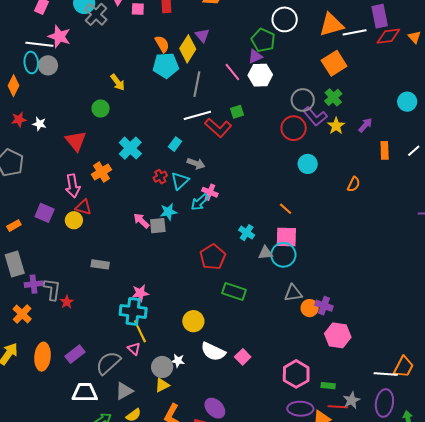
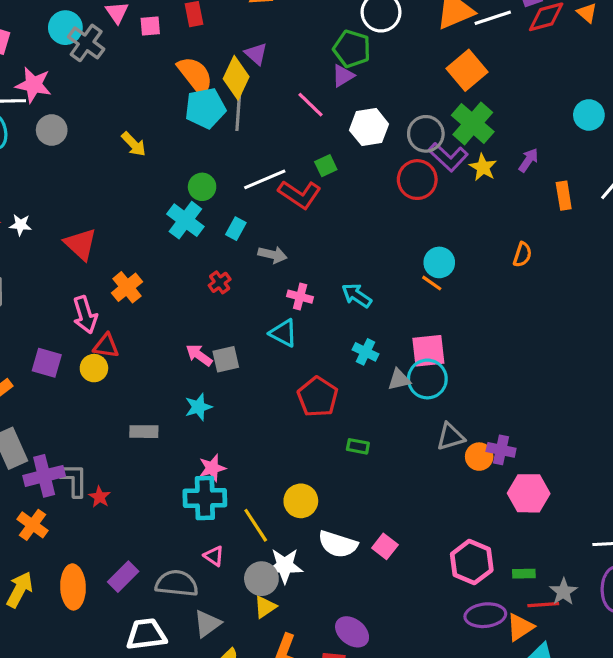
orange semicircle: (162, 44) -> (195, 75), size x1.5
gray circle: (48, 65) -> (52, 130), moved
white hexagon: (260, 75) -> (369, 127), moved
gray line: (197, 84) -> (238, 111), moved
green cross: (333, 97) -> (473, 124), size x1.5
green circle: (101, 109) -> (202, 187), moved
cyan cross: (130, 148) -> (185, 220), moved
cyan circle: (308, 164) -> (439, 262), moved
cyan triangle: (180, 181) -> (283, 333), moved, turned -42
cyan arrow: (200, 202) -> (357, 295), moved, turned 84
orange line: (286, 209) -> (432, 283), moved
cyan star: (168, 212) -> (198, 407), moved
purple cross: (34, 284) -> (44, 476), size x1.4
green rectangle: (234, 292) -> (358, 446), size x0.6
yellow line: (140, 331) -> (256, 525), moved
white star: (178, 361) -> (285, 566), size x1.6
gray semicircle: (108, 363) -> (177, 583), turned 56

